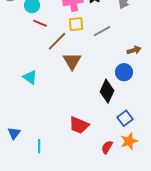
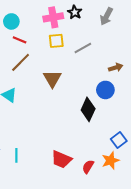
brown line: (57, 41) -> (21, 62), moved
blue square: (125, 118) -> (119, 140), moved
red trapezoid: (79, 125) -> (61, 159), moved
cyan line: (39, 146) -> (16, 155), moved

